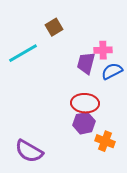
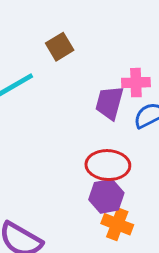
orange cross: (105, 141) -> (117, 224), moved

